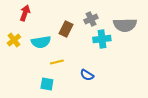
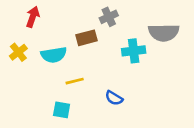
gray cross: (91, 19) -> (109, 17), moved
brown rectangle: (66, 29) -> (86, 38), turned 49

